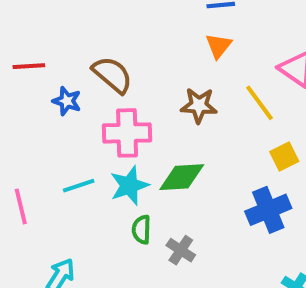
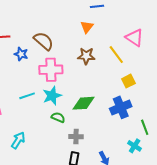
orange triangle: (219, 46) -> (87, 27), moved
green diamond: (182, 177) -> (83, 103), moved
green semicircle: (141, 230) -> (58, 117), turned 112
gray cross: (181, 250) -> (76, 137), moved, turned -32

